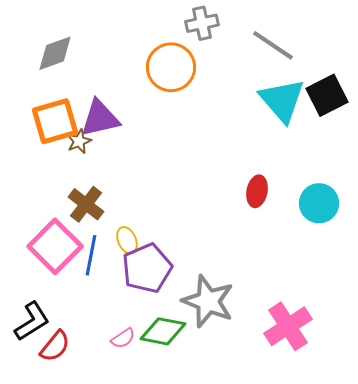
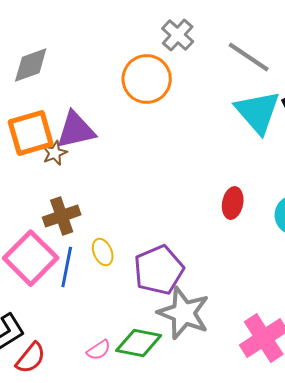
gray cross: (202, 23) -> (178, 35), turned -36
brown cross: (86, 204) -> (62, 216), turned 33
purple pentagon: (147, 268) -> (159, 270), moved

